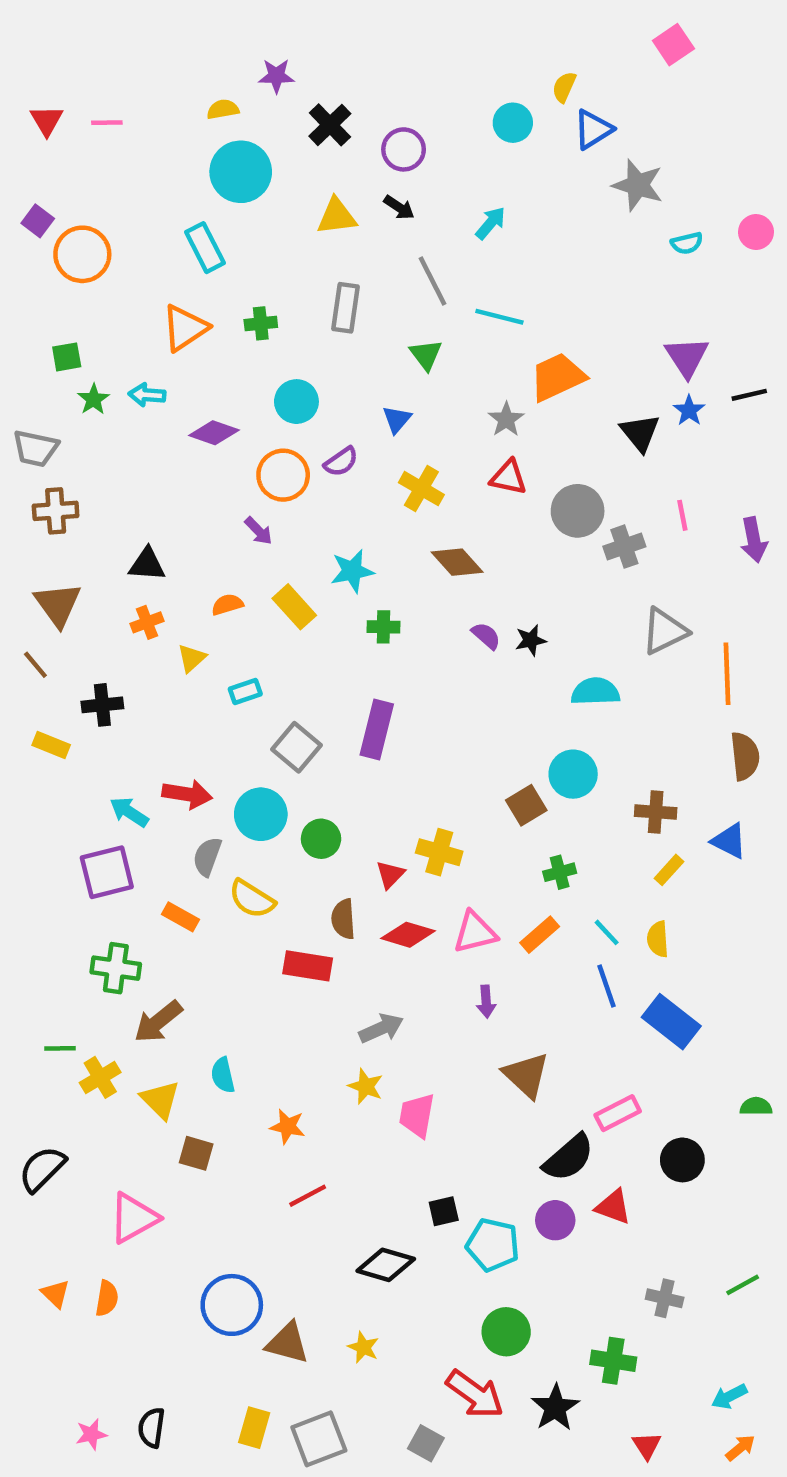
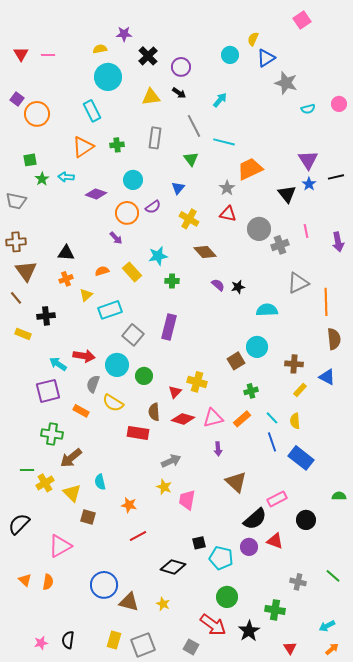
brown cross: (56, 511) -> (16, 242), moved
cyan rectangle: (245, 692) -> (110, 310), size x1.6
green line: (743, 1285) -> (333, 576), turned 70

